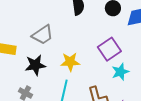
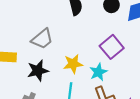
cyan star: (120, 72) -> (98, 72), moved

